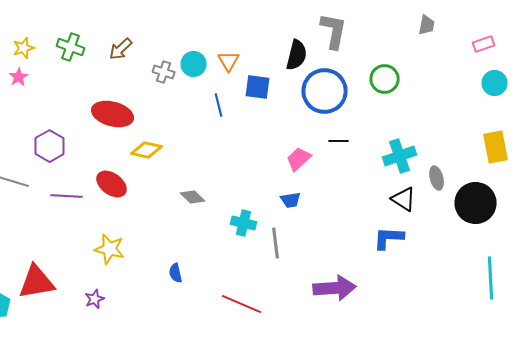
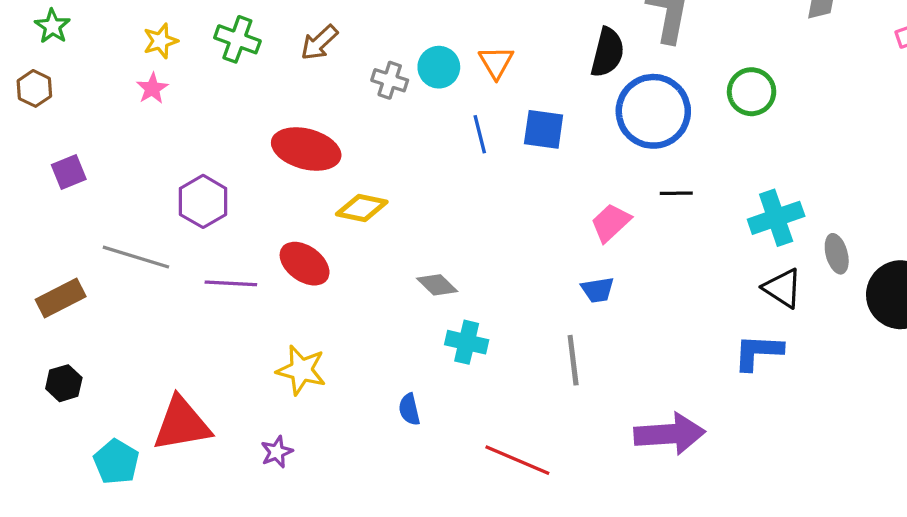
blue square: (258, 87) -> (544, 129), moved
cyan cross: (244, 223) -> (467, 342), moved

